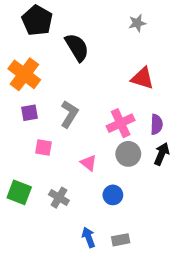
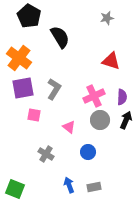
purple square: (29, 113) -> (23, 88), size x1.6
green square: (19, 192) -> (15, 189), moved

